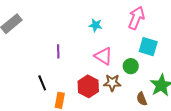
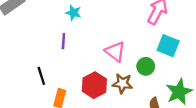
cyan star: (95, 25) -> (73, 13), moved

